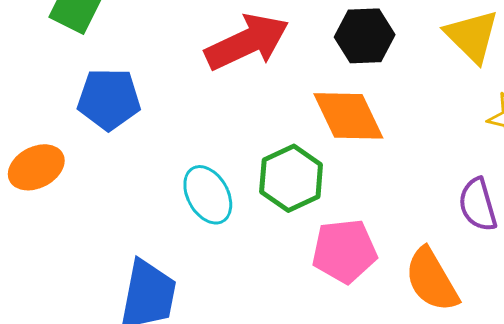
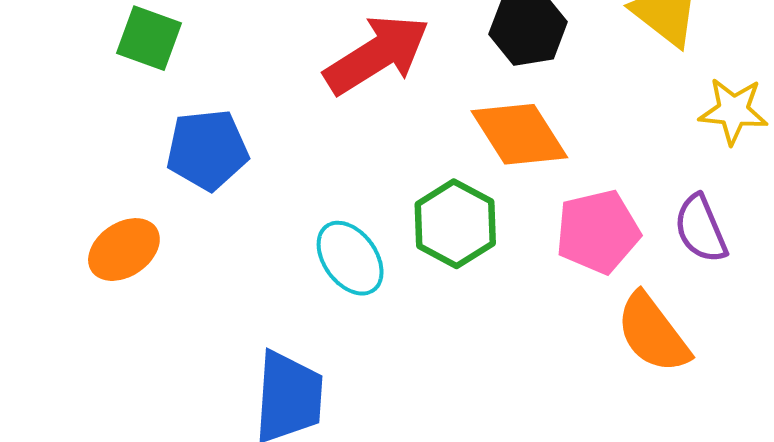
pink pentagon: (344, 251) -> (598, 232), moved

